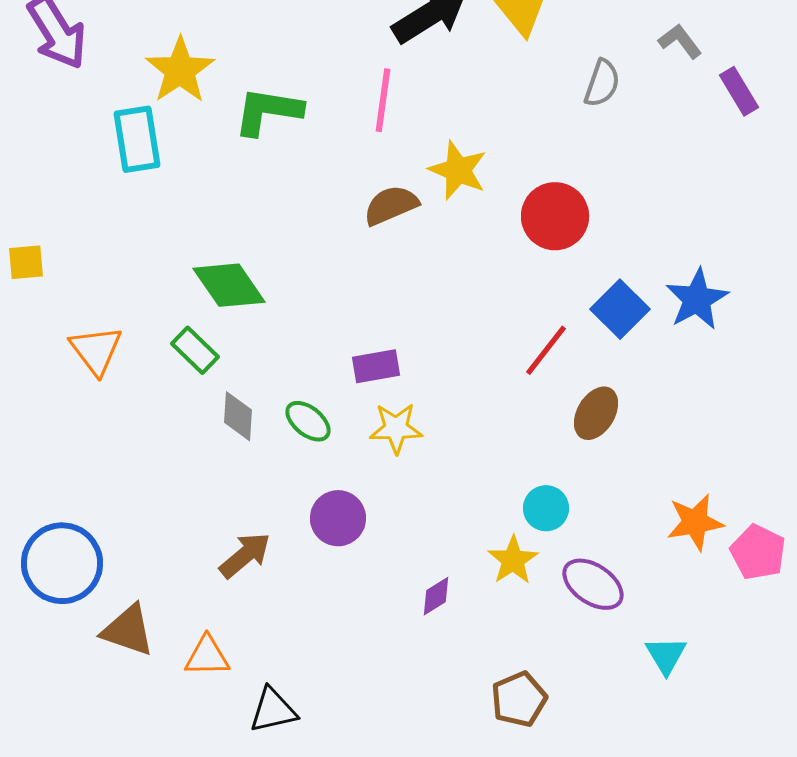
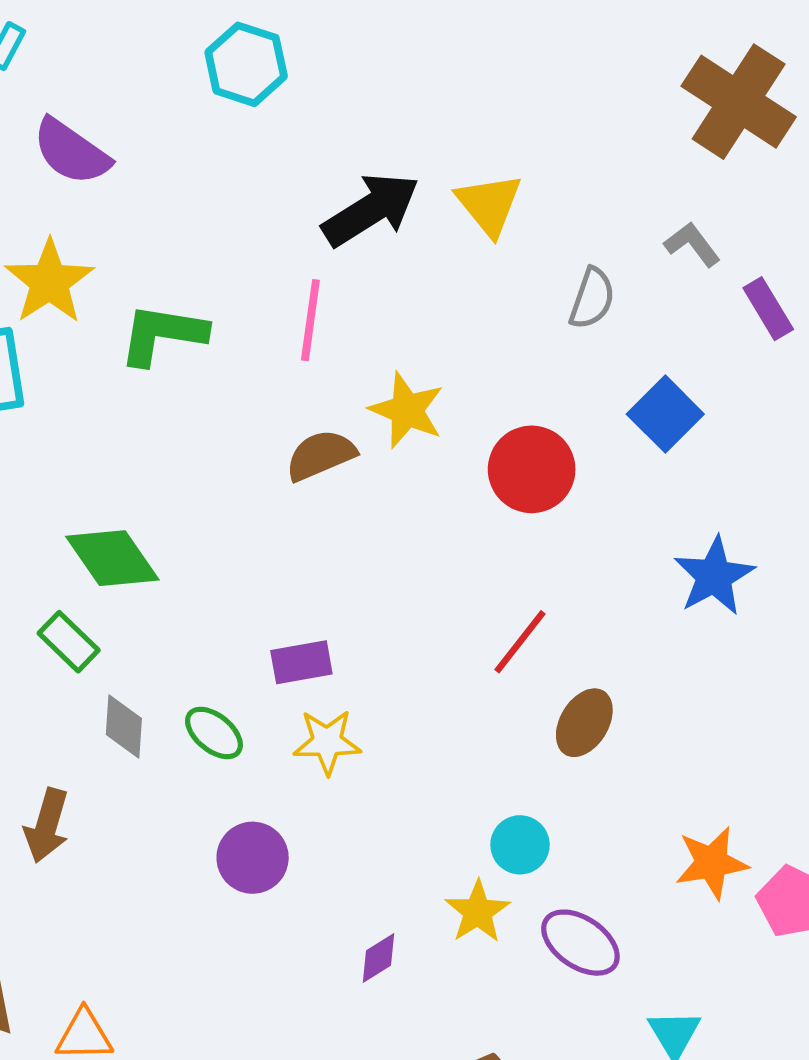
blue square: (620, 309) -> (665, 414), moved
brown arrow: (245, 555) -> (47, 826), moved, turned 146

